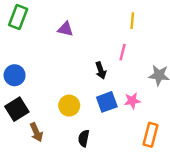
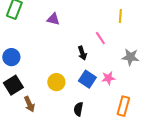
yellow line: (132, 21) -> (120, 16), moved
pink line: (123, 52) -> (100, 38), turned -48
blue square: (107, 102) -> (87, 79), turned -36
black semicircle: (84, 138) -> (78, 109), moved

